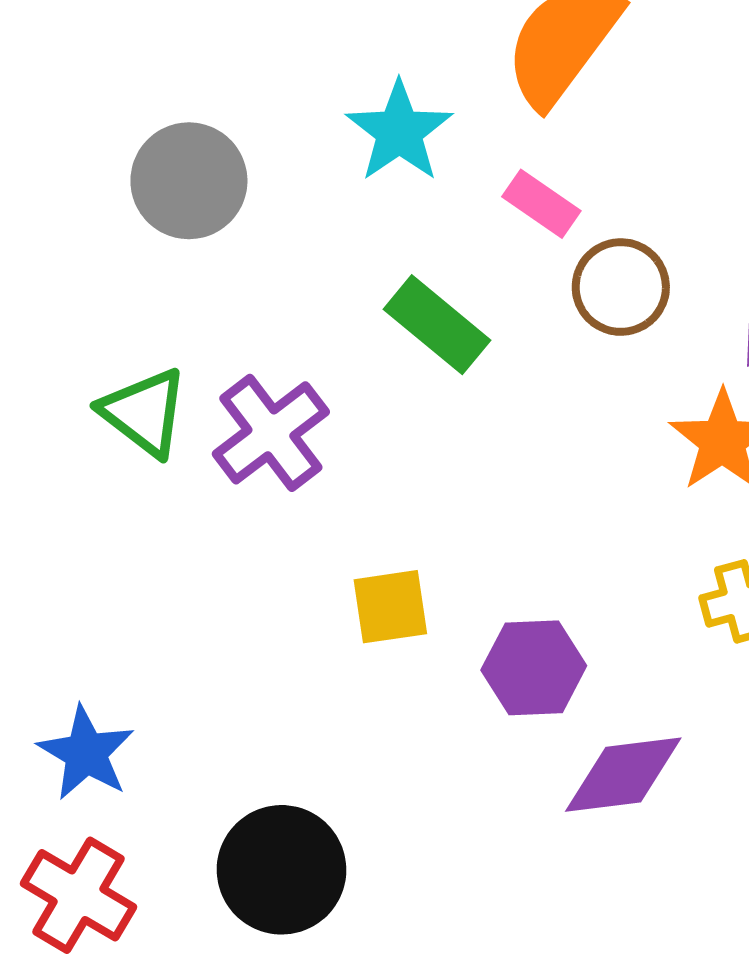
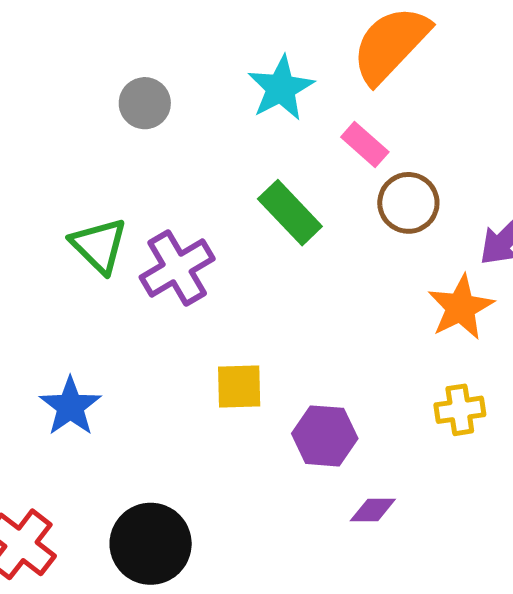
gray circle: (189, 181) -> (145, 103), size x0.7
blue star: (86, 753) -> (70, 406), moved
purple diamond: (623, 775) -> (373, 510), size x0.6

